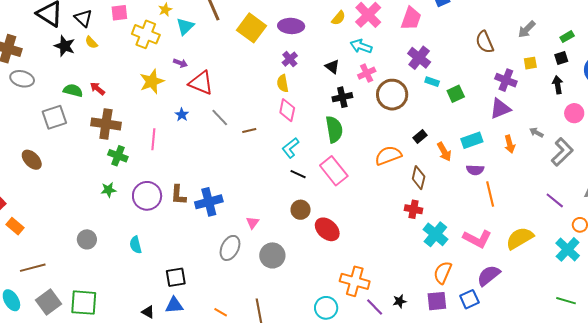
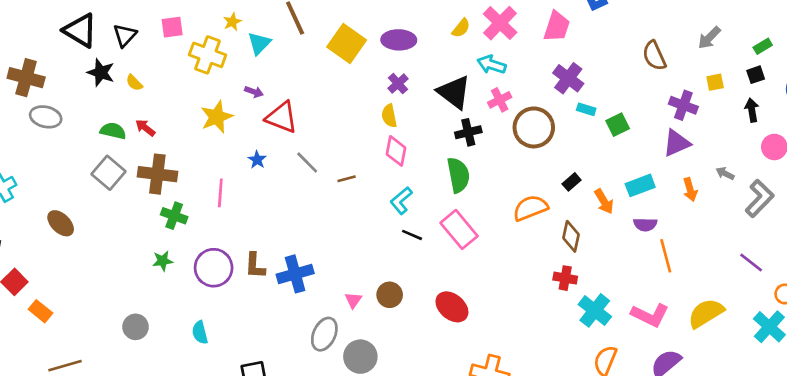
black triangle: (83, 18) -> (125, 35), turned 30
yellow semicircle: (91, 42) -> (134, 83), moved
black triangle: (332, 67) -> (454, 92), size x1.8
gray square: (54, 117) -> (109, 173), moved, turned -30
brown circle: (301, 210) -> (390, 295), moved
gray circle: (272, 255) -> (360, 357), moved

